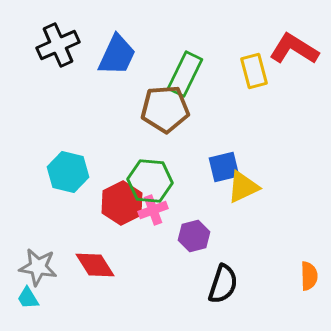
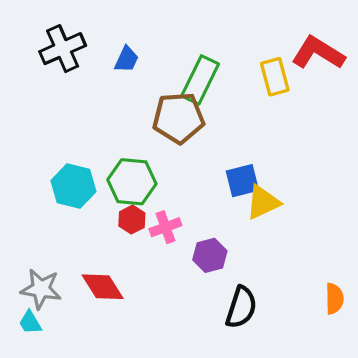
blue trapezoid: (117, 55) -> (126, 59), size x0.6
green hexagon: (150, 181) -> (132, 182), moved
red hexagon: (122, 203) -> (132, 220), size x0.6

